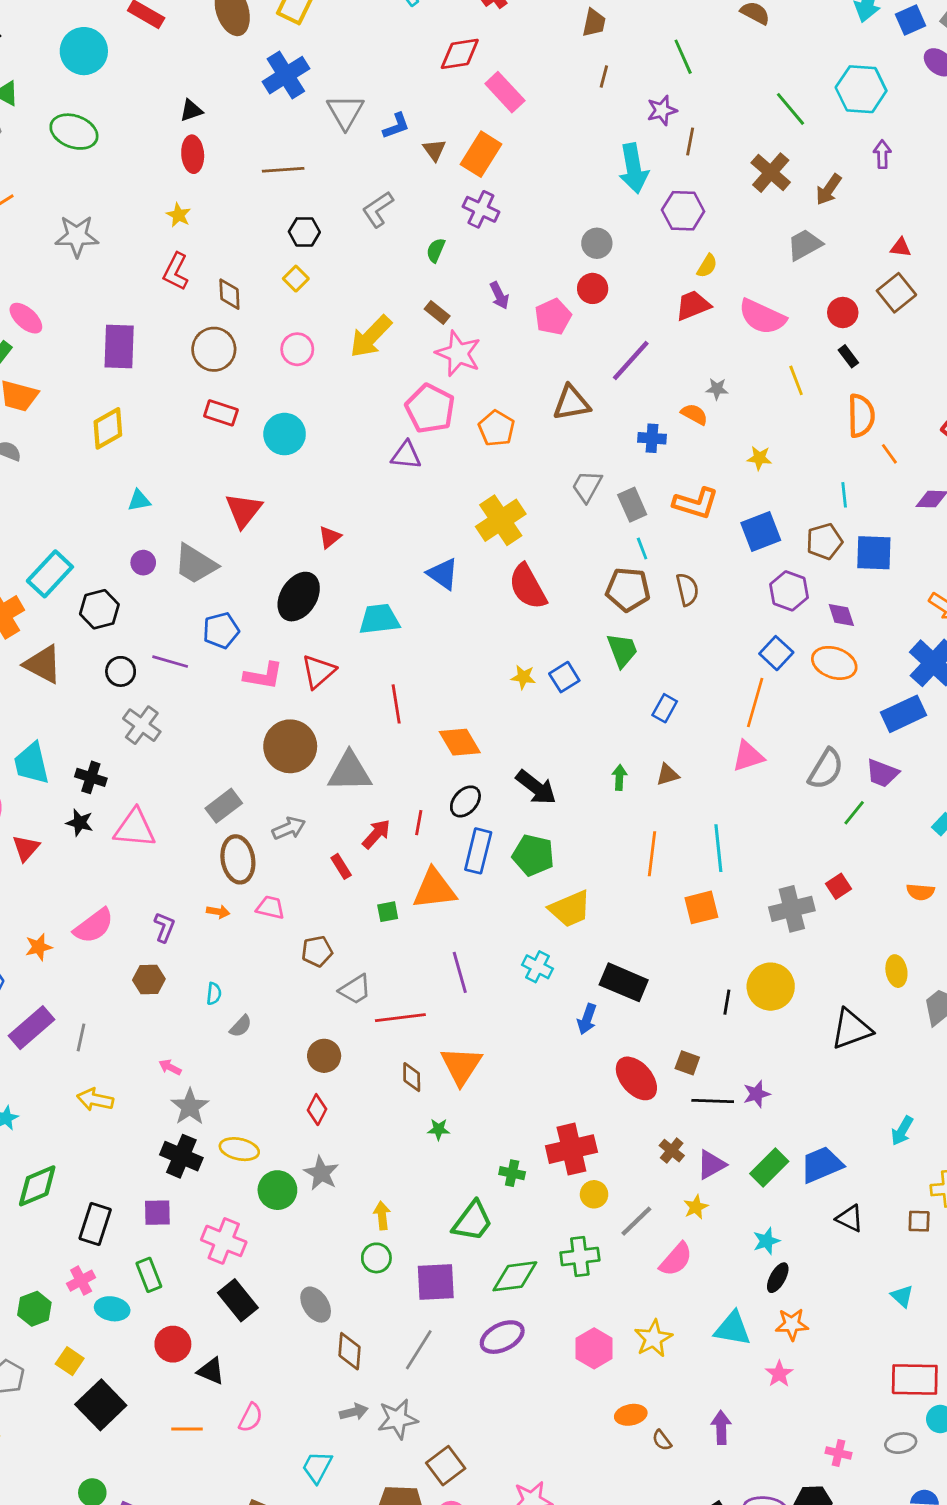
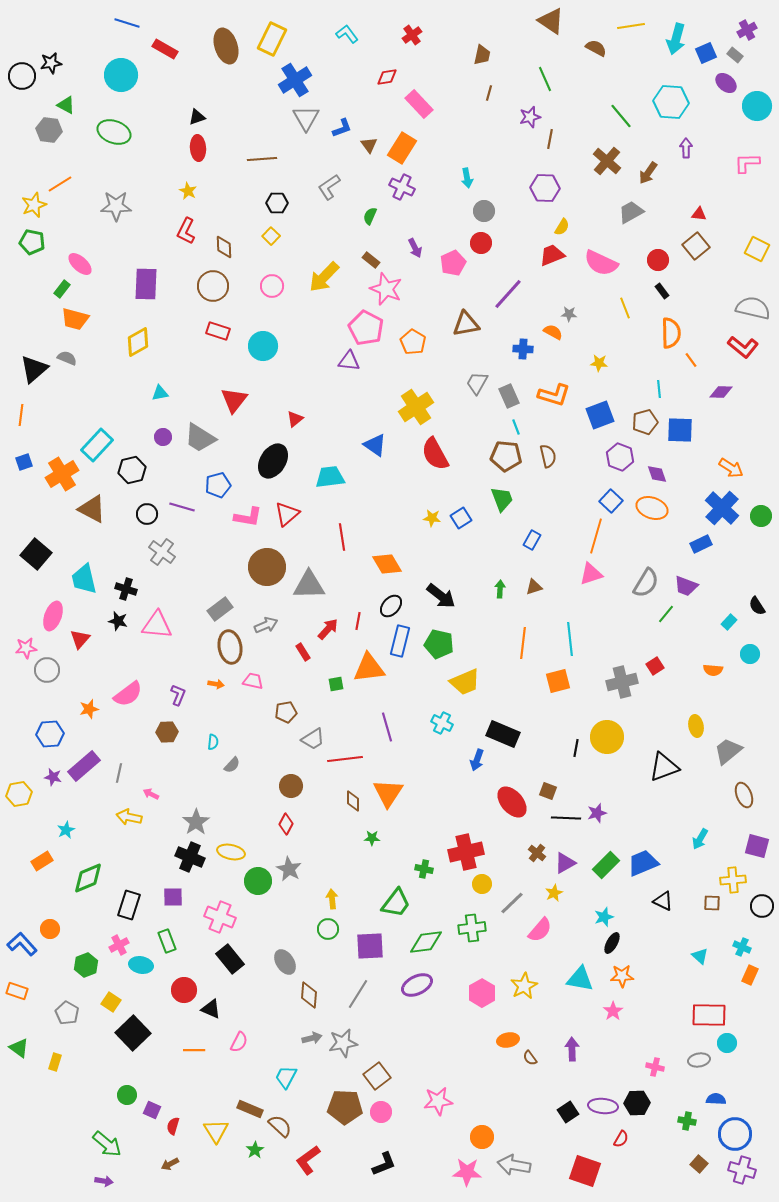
red diamond: (460, 54) -> (387, 77), size x0.7
blue cross: (286, 75) -> (295, 80), moved
cyan arrow: (634, 168) -> (467, 178), moved, size x0.6
blue rectangle: (904, 714) -> (701, 544), size x0.7
pink arrow: (170, 1067) -> (151, 794), moved

